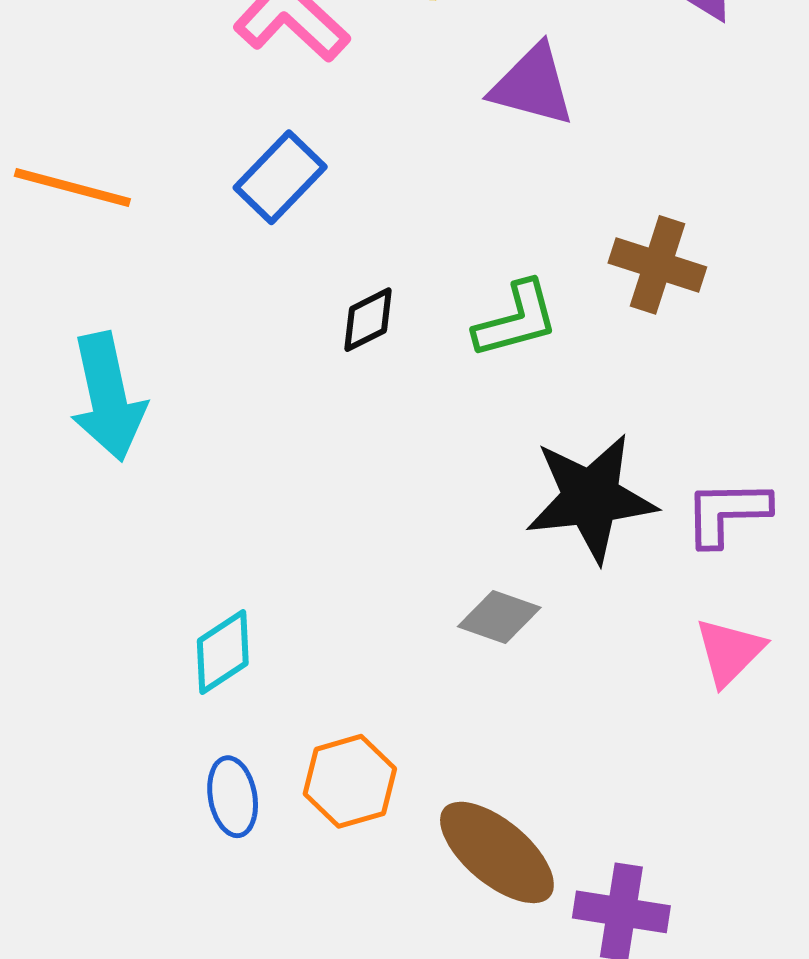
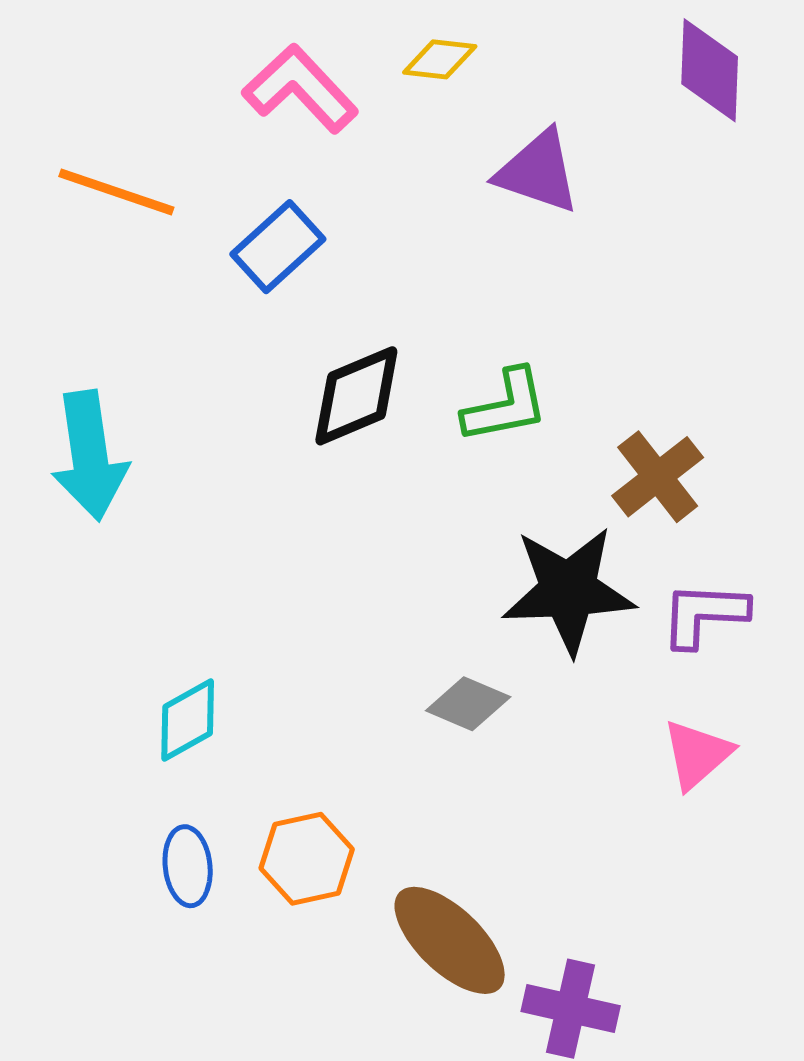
orange line: (72, 187) -> (116, 192), moved
brown cross: (657, 265) -> (658, 477), moved, turned 30
black diamond: (368, 320) -> (356, 396), size x1.6

